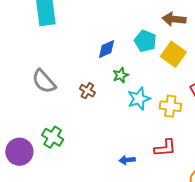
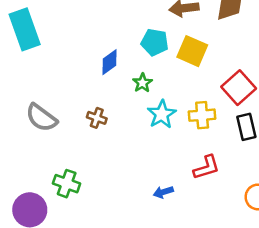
green star: (121, 75) -> (142, 83), moved

